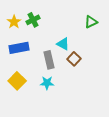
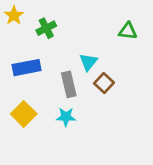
yellow star: (14, 22) -> (14, 15), moved
green triangle: (91, 22) -> (128, 31), turned 32
cyan triangle: (63, 44) -> (88, 62), turned 40

